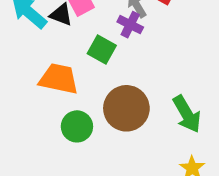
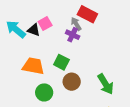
green square: (102, 49) -> (61, 62), moved
brown circle: (126, 108) -> (72, 82), size x0.7

